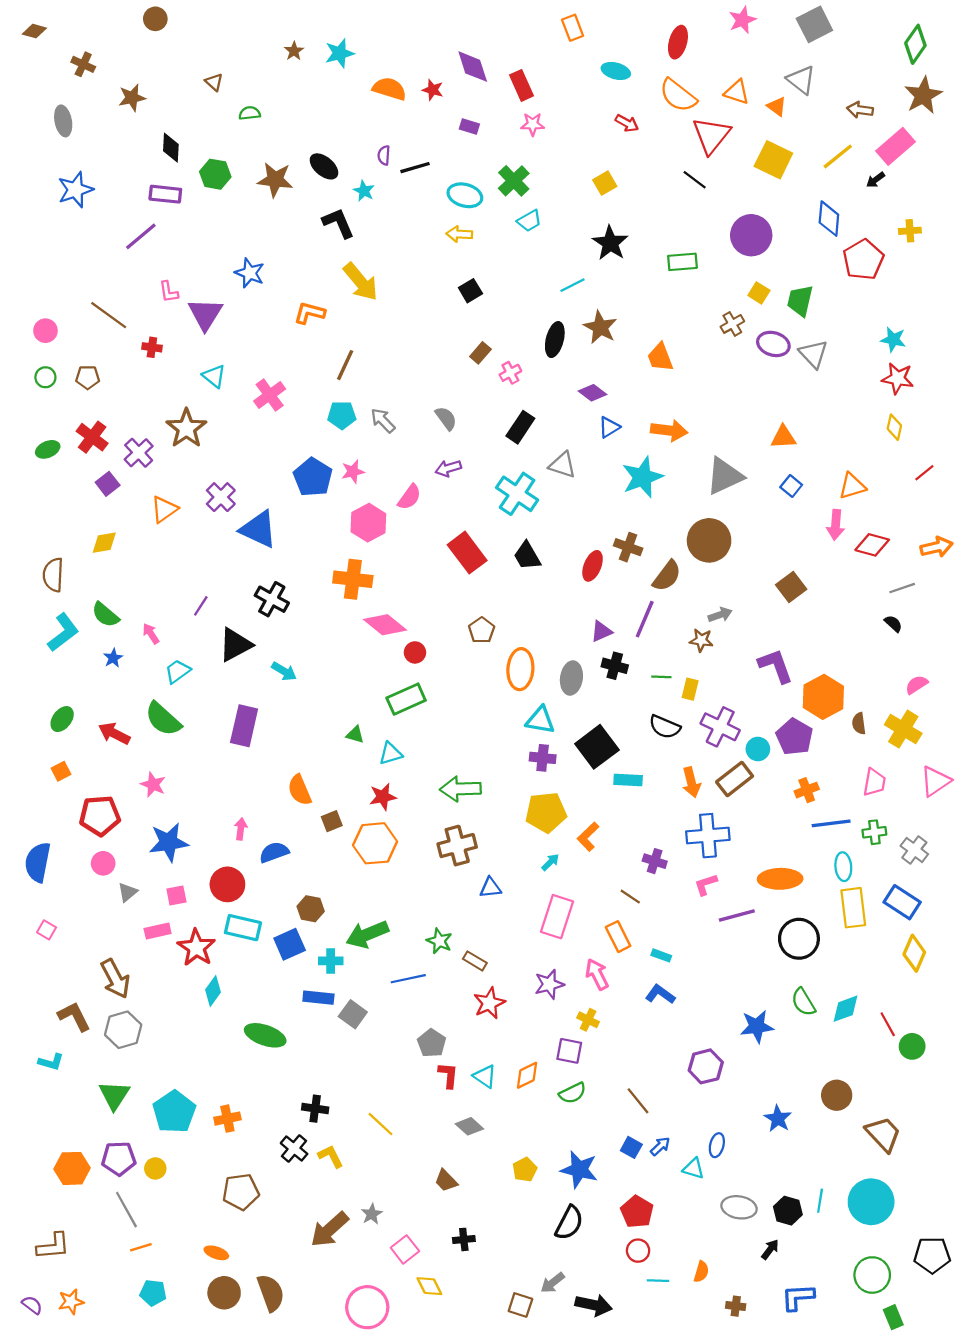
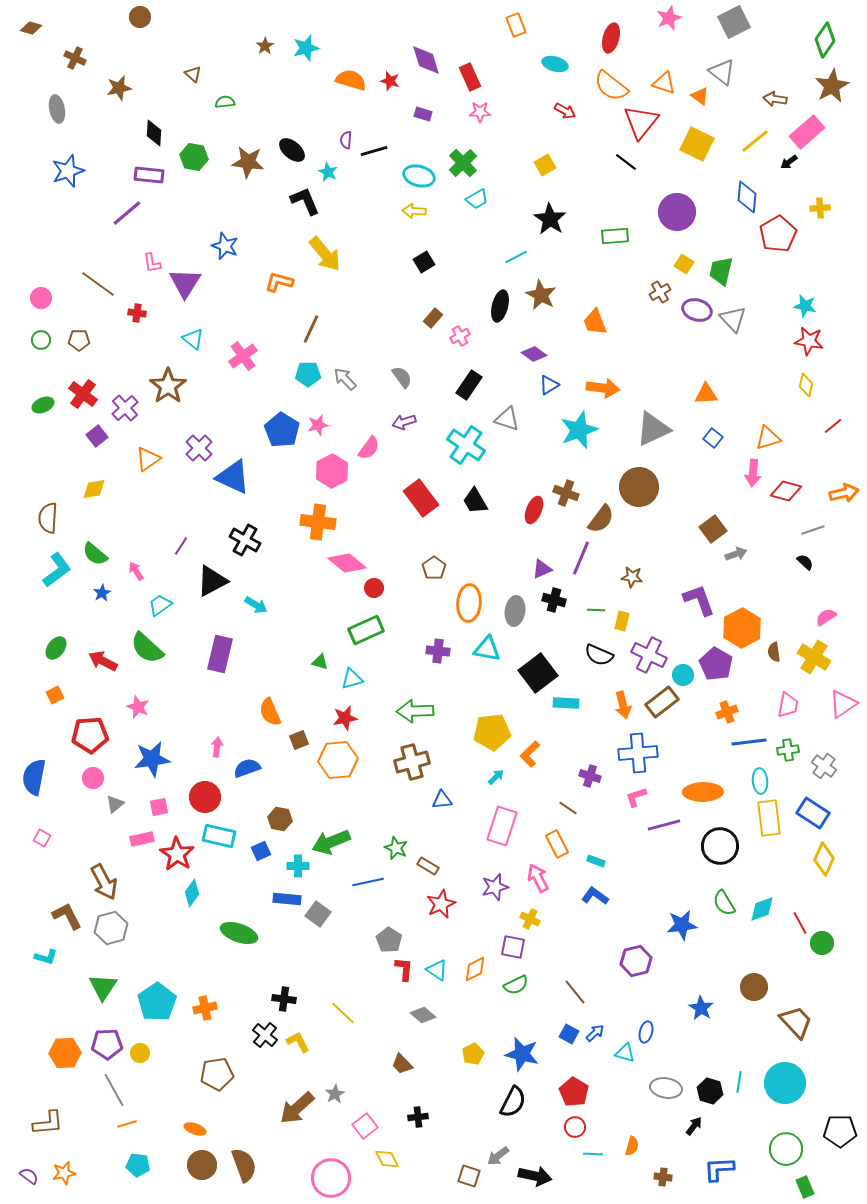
gray arrow: (720, 615) -> (736, 554), moved
purple cross: (543, 758) -> (438, 651), moved
blue square: (290, 944) -> (261, 851), size x0.7

